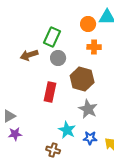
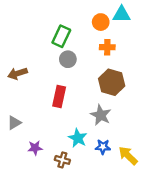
brown arrow: (29, 55) -> (18, 73), moved
brown hexagon: (82, 79) -> (112, 82), moved
purple star: (15, 134) -> (35, 148), moved

